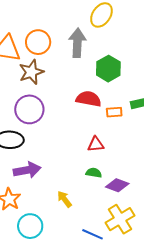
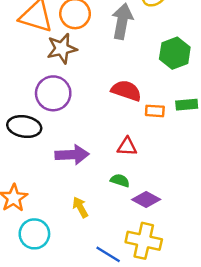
green hexagon: (108, 69) -> (175, 53), moved
purple arrow: (27, 170) -> (72, 155), moved
yellow cross: (120, 219) -> (144, 241), turned 36

